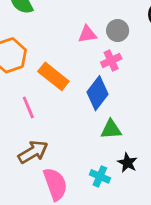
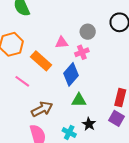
pink triangle: (87, 34) -> (62, 43), moved
pink line: (28, 107) -> (22, 81), turned -35
brown arrow: (33, 152) -> (42, 109), moved

